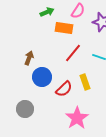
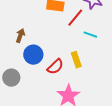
red line: (73, 53) -> (75, 18), moved
gray circle: (25, 109) -> (11, 78), moved

